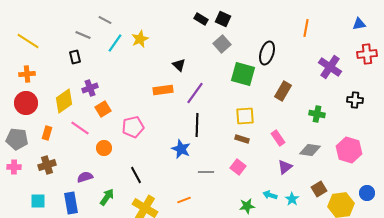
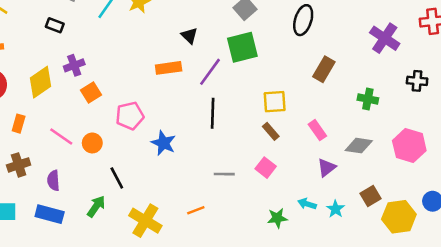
black rectangle: (75, 57) -> (55, 25), turned -56
green square: (243, 74) -> (242, 47), moved, turned -30
pink line: (80, 128) -> (61, 137), moved
brown rectangle: (242, 139) -> (271, 131), turned 32
blue star: (181, 149) -> (163, 143), moved
black line: (136, 175) -> (117, 178), moved
purple semicircle: (85, 177) -> (53, 181), moved, turned -77
blue rectangle: (71, 203) -> (50, 214), turned -65

